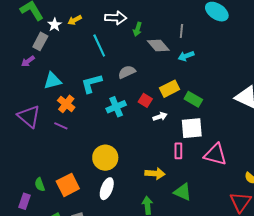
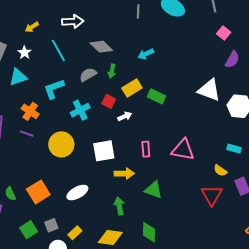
white star: (55, 25) -> (24, 53), moved
green arrow: (138, 29) -> (112, 71), moved
gray line: (181, 31) -> (138, 11), moved
gray diamond: (158, 46) -> (101, 47), moved
cyan triangle: (53, 81) -> (18, 77), moved
white square: (192, 128) -> (104, 151), moved
yellow circle: (105, 158) -> (61, 144), moved
white ellipse: (107, 189) -> (77, 193), turned 45

